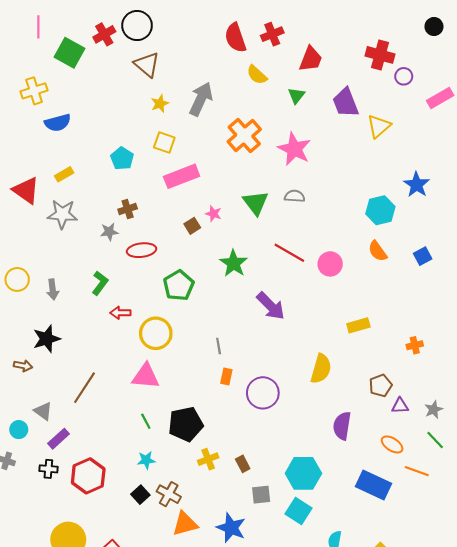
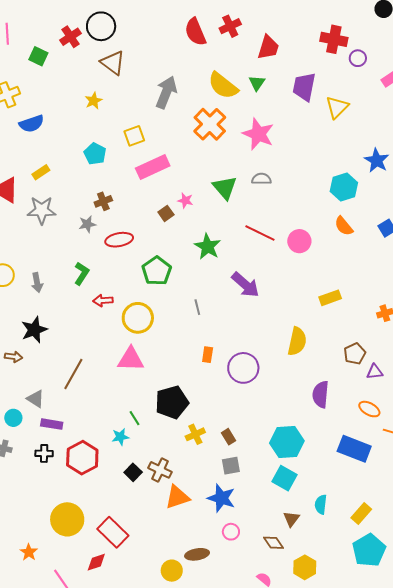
green square: (69, 53) -> (38, 56), size x0.7
yellow semicircle: (257, 75) -> (223, 86), moved, size x1.5
purple trapezoid: (346, 103) -> (304, 87), turned 36
yellow star: (160, 104) -> (94, 101), moved
yellow square: (164, 142) -> (134, 136), turned -35
gray line: (219, 346) -> (197, 307), moved
green line: (146, 421) -> (135, 418), moved
purple rectangle: (58, 439) -> (52, 424), turned 55
cyan star: (146, 460) -> (120, 437), moved
gray square: (261, 495) -> (231, 466), moved

